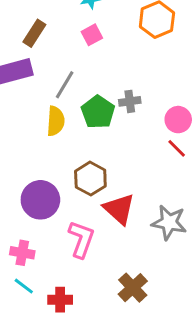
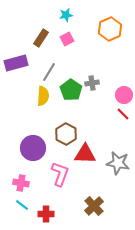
brown rectangle: (34, 33) -> (41, 38), moved
red triangle: (119, 209) -> (85, 154), turned -40

